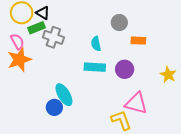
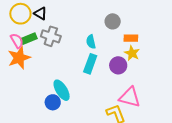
green rectangle: (36, 28) -> (29, 39), moved
cyan rectangle: (95, 67) -> (90, 64), turned -72
yellow star: (168, 75) -> (132, 53), moved

